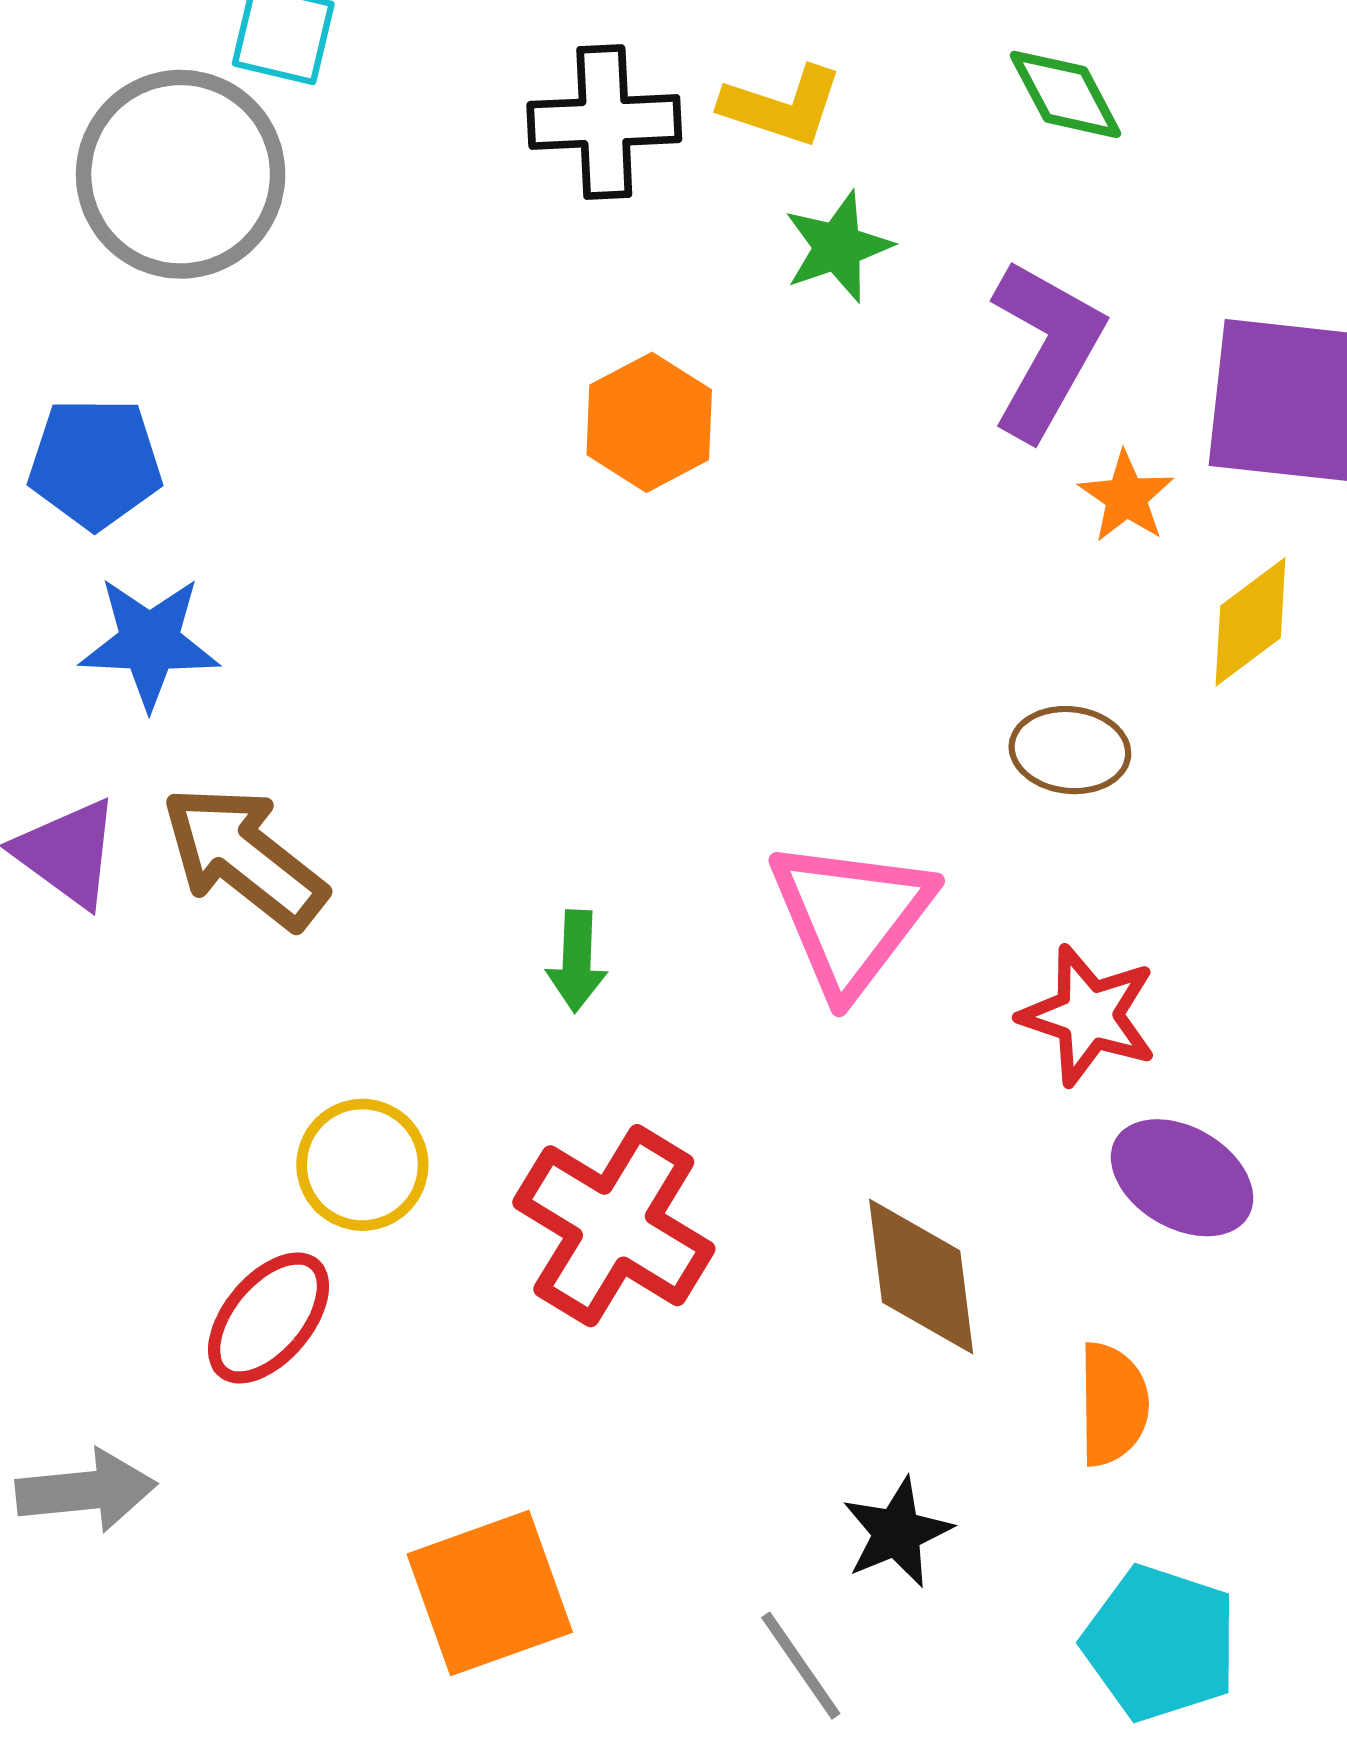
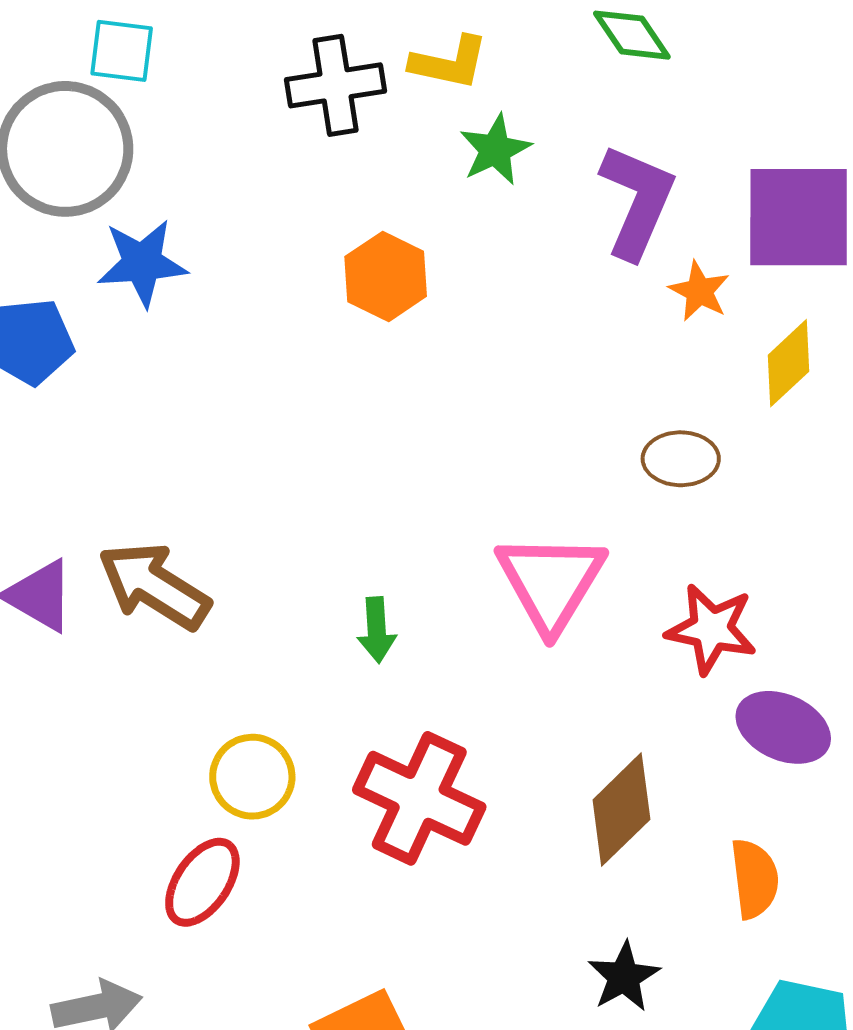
blue star: (149, 642) -> (142, 263), moved
brown diamond: (921, 1276) -> (621, 810), turned 59

